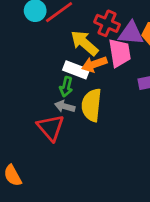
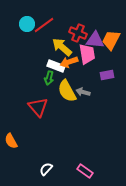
yellow semicircle: (92, 105) -> (67, 91), turned -35
gray arrow: (65, 106) -> (83, 92), moved

